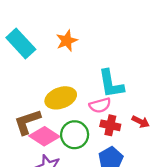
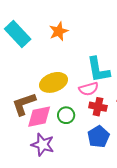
green circle: (75, 135) -> (66, 115), size x0.7
pink diamond: (44, 136) -> (39, 117), turned -44

